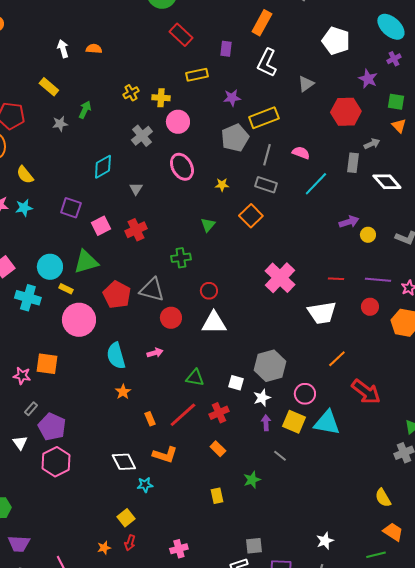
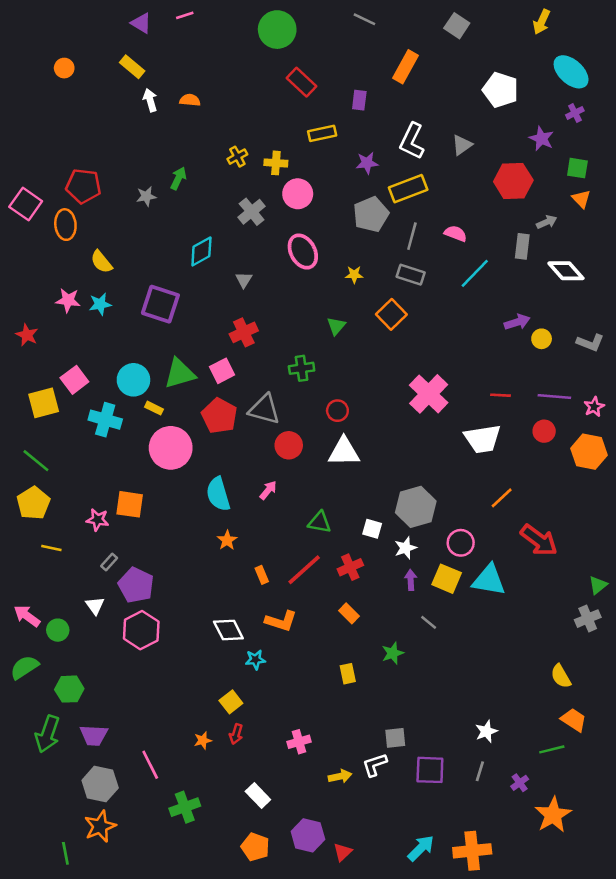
white L-shape: (267, 63) -> (412, 141), moved
yellow rectangle: (49, 87) -> (132, 67), moved
purple square: (71, 208) -> (160, 304), size x1.4
pink square: (101, 226) -> (222, 371), moved
pink arrow: (155, 353) -> (268, 490), turned -35

